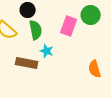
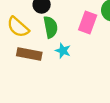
brown rectangle: (27, 63) -> (29, 54), moved

